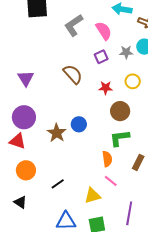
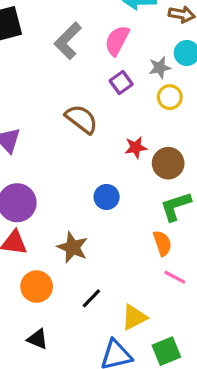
pink semicircle: (104, 31) -> (117, 40), turned -108
yellow circle: (133, 81) -> (170, 97), moved
red star: (106, 88) -> (136, 147), moved
brown star: (57, 133) -> (73, 247), moved
yellow triangle: (92, 196) -> (134, 317), moved

